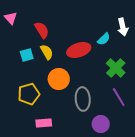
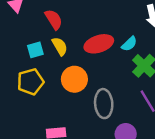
cyan semicircle: (104, 39) -> (129, 44), moved
yellow pentagon: (29, 94) -> (30, 82), moved

